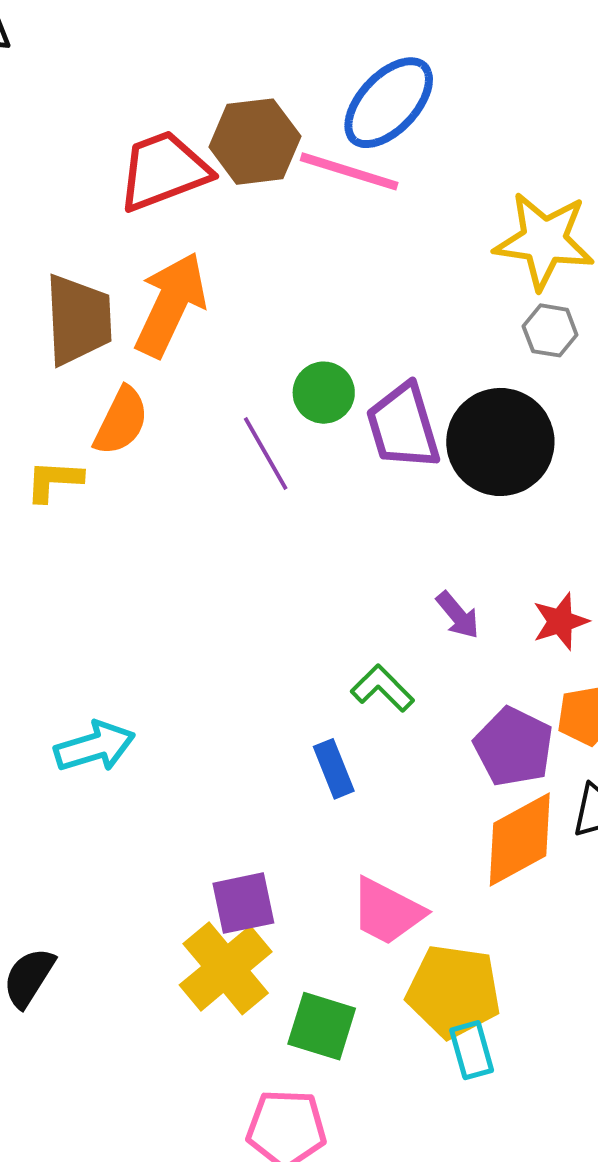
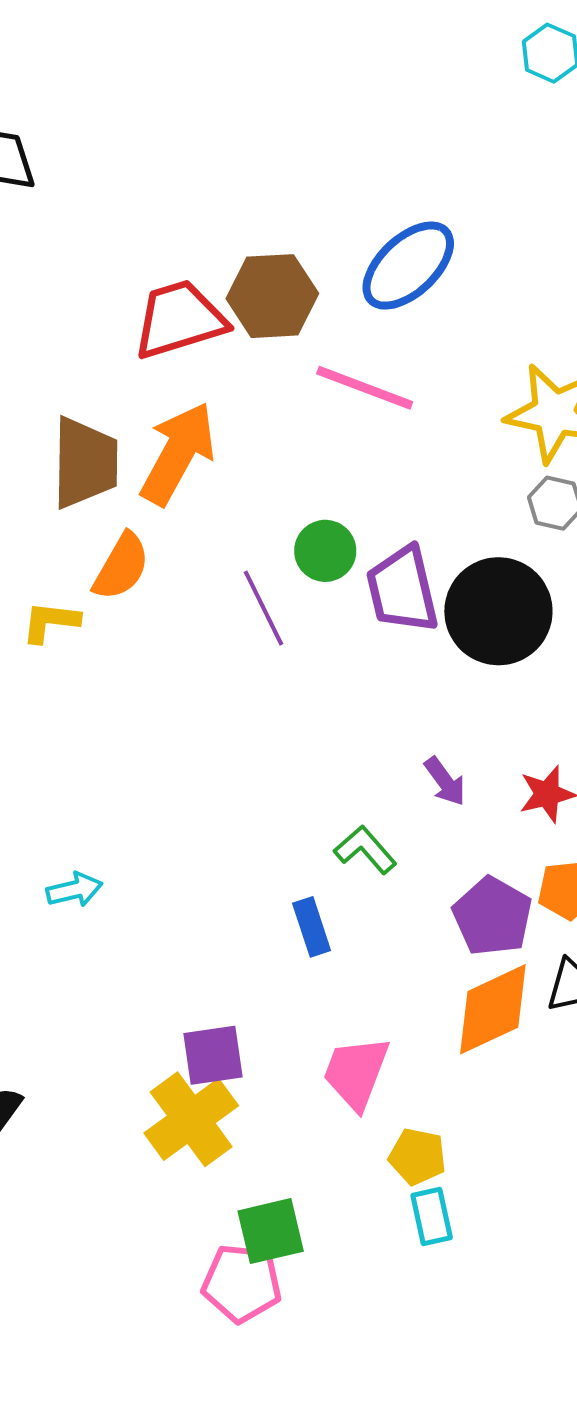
pink line: (349, 171) -> (365, 388), moved
cyan arrow: (95, 747) -> (74, 890), size x0.7
pink trapezoid: (387, 912) -> (356, 1073), turned 80
yellow pentagon: (454, 991) -> (417, 1157), size x0.6
green square: (322, 1026) -> (271, 1231), moved, turned -34

